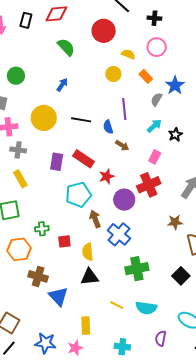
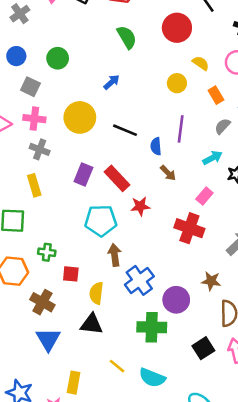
red cross: (149, 185) -> (189, 228), turned 30
purple circle: (124, 200) -> (176, 300), moved
brown cross: (38, 276) -> (42, 302), moved

